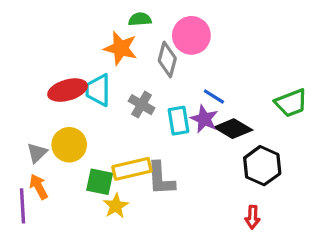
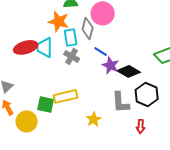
blue line: (214, 97) -> (101, 51), moved
cyan rectangle: (179, 121) -> (71, 37), moved
yellow circle: (69, 145) -> (27, 121), moved
gray L-shape: (161, 179) -> (121, 102), moved
yellow star: (116, 206) -> (94, 119), moved

